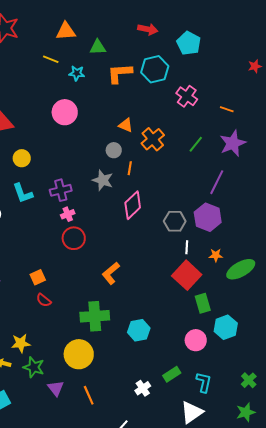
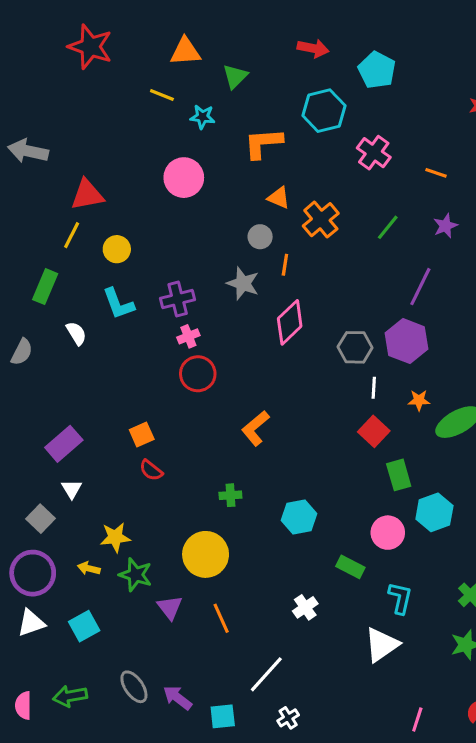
green triangle: (98, 47) -> (235, 76), turned -42
orange L-shape: (120, 73) -> (263, 143), moved
purple star: (233, 143) -> (445, 226), size x0.6
red square: (187, 275) -> (374, 431), size x0.7
green cross: (95, 316) -> (230, 495), size x0.5
green rectangle: (172, 374) -> (350, 567), moved, turned 60

